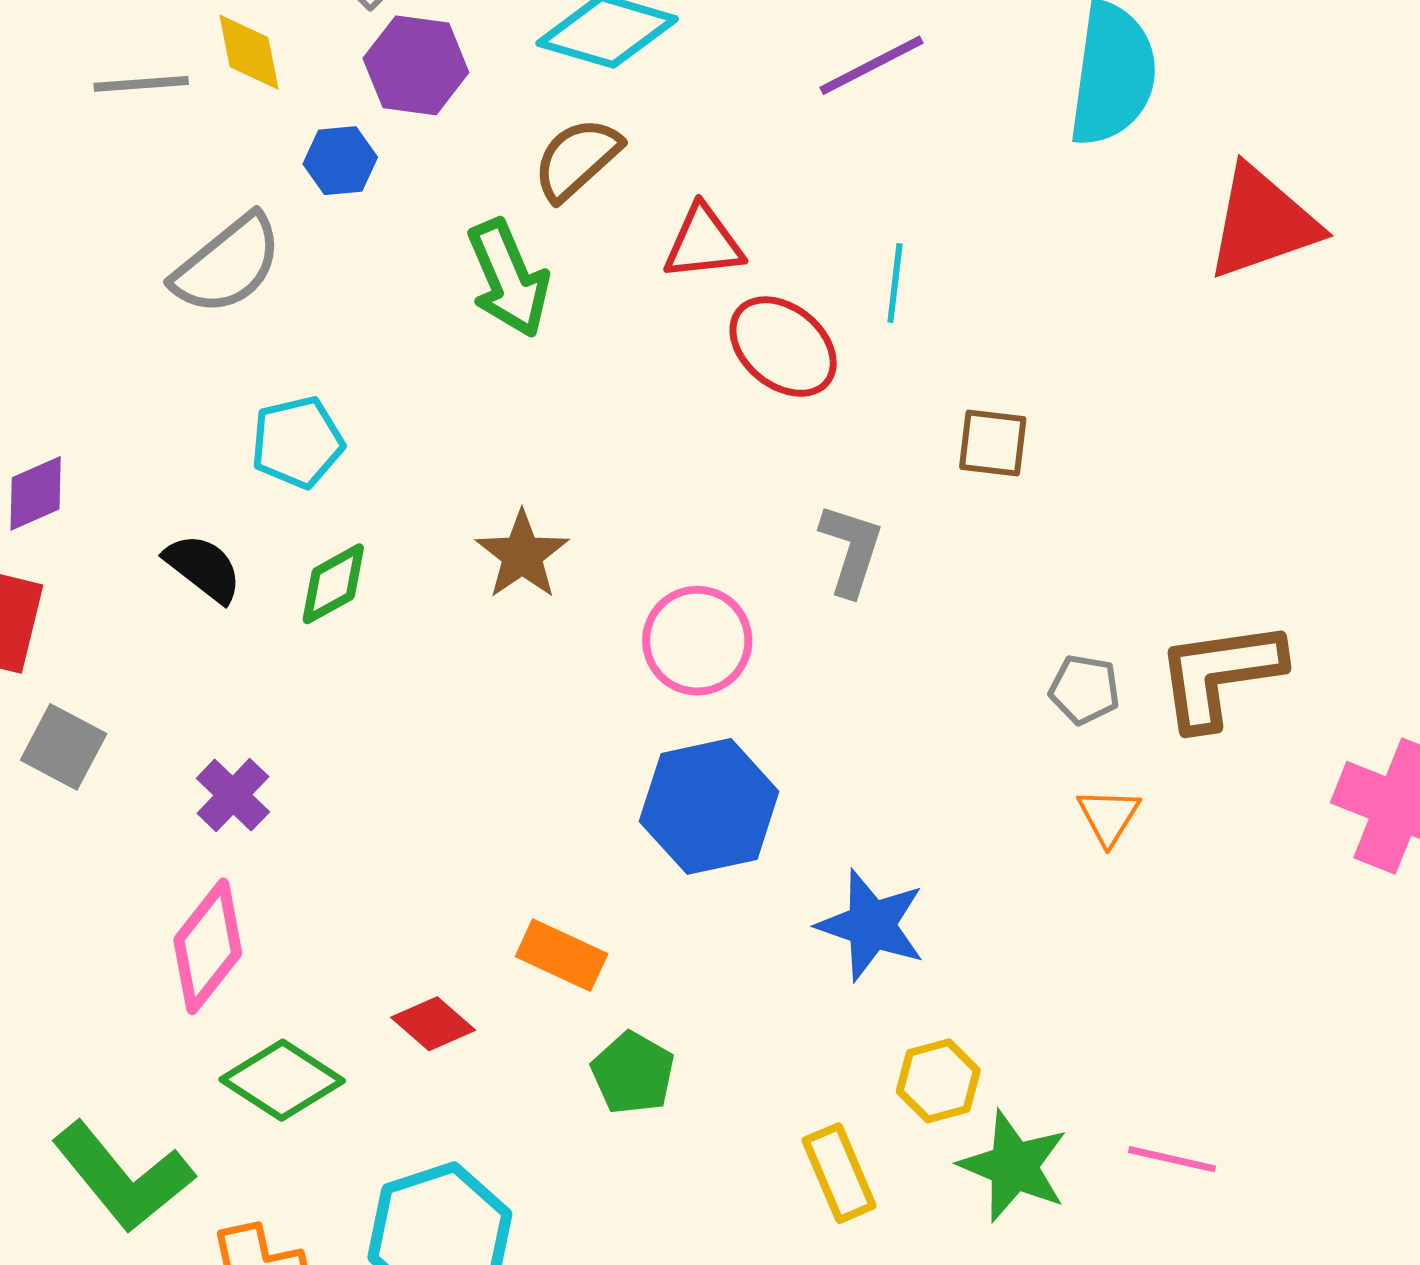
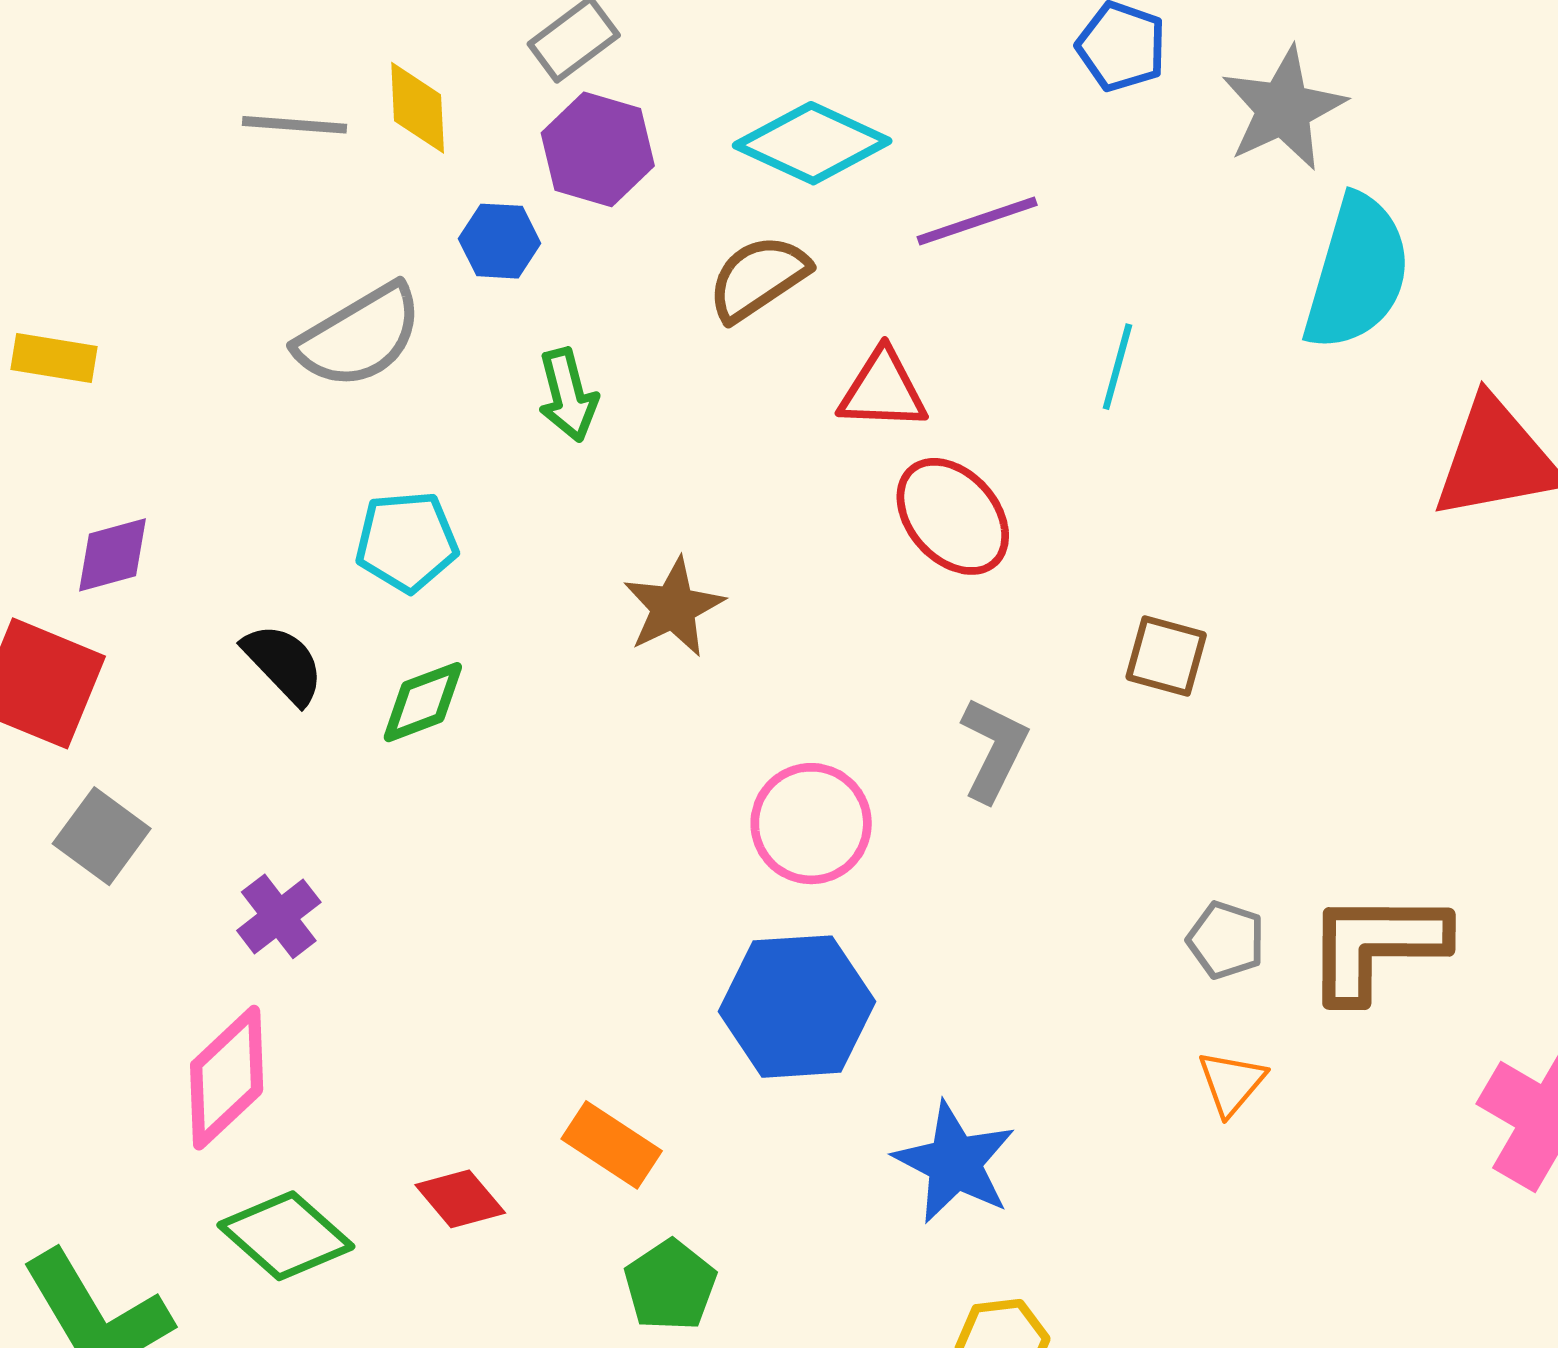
purple line: (872, 65) -> (977, 221), moved
green arrow: (508, 278) -> (568, 395), moved, size x0.7
cyan line: (895, 283) -> (1117, 367), moved
brown star: (522, 555) -> (674, 607), moved

